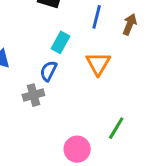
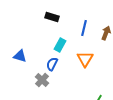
gray cross: (33, 95) -> (42, 80), turned -32

